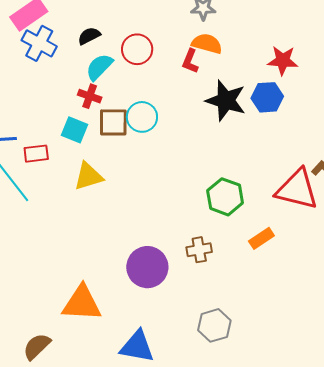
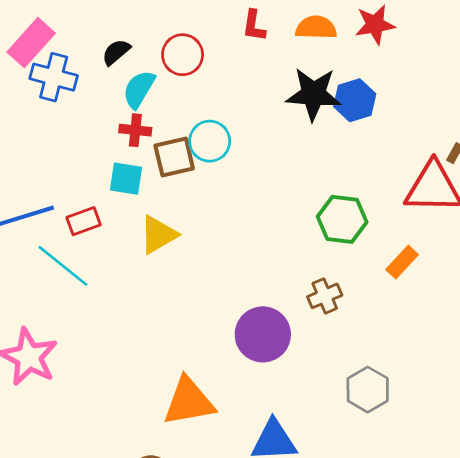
orange semicircle: (207, 44) -> (316, 28), moved
red L-shape: (190, 61) -> (254, 26), moved
blue hexagon: (267, 97) -> (355, 100), moved

